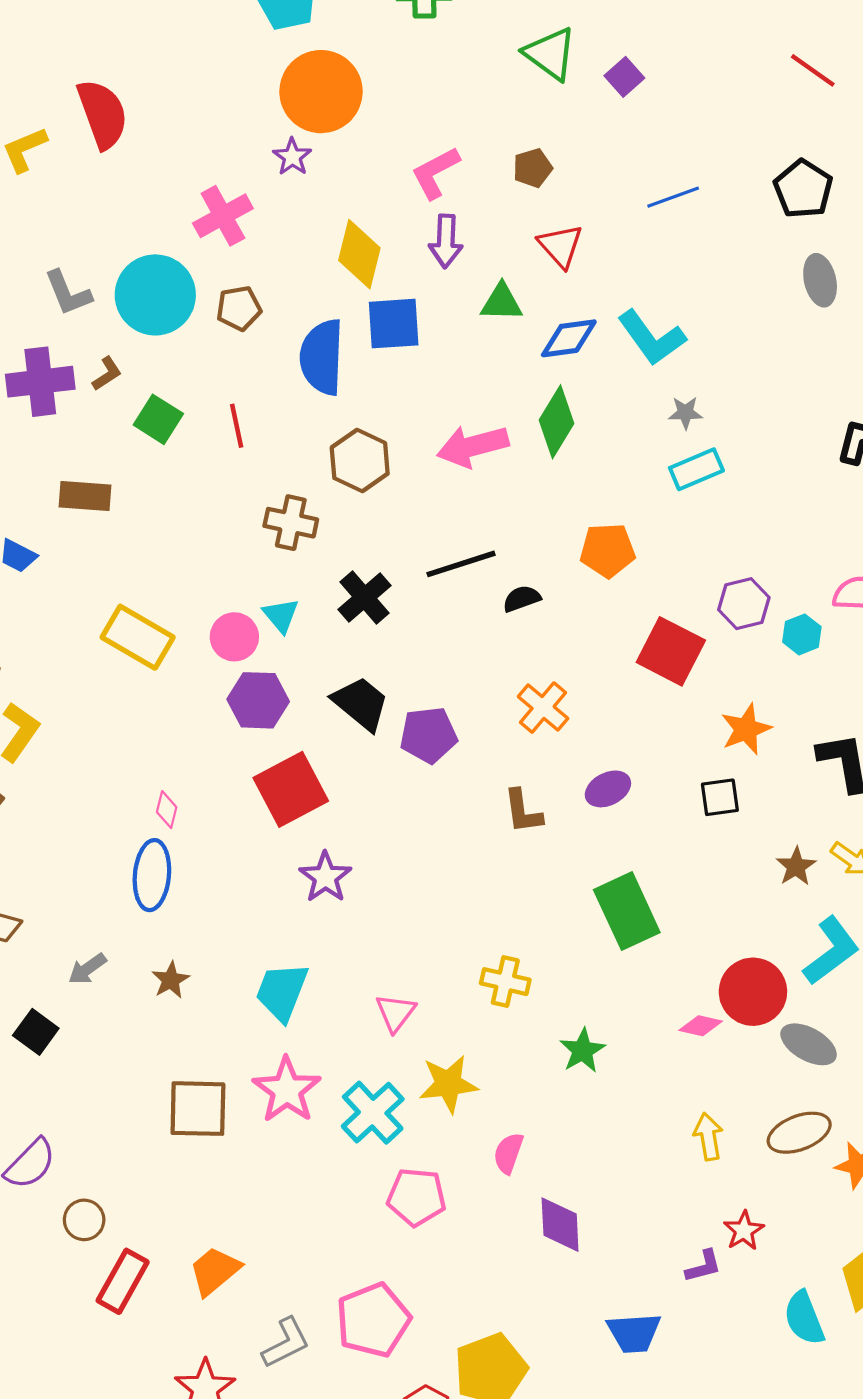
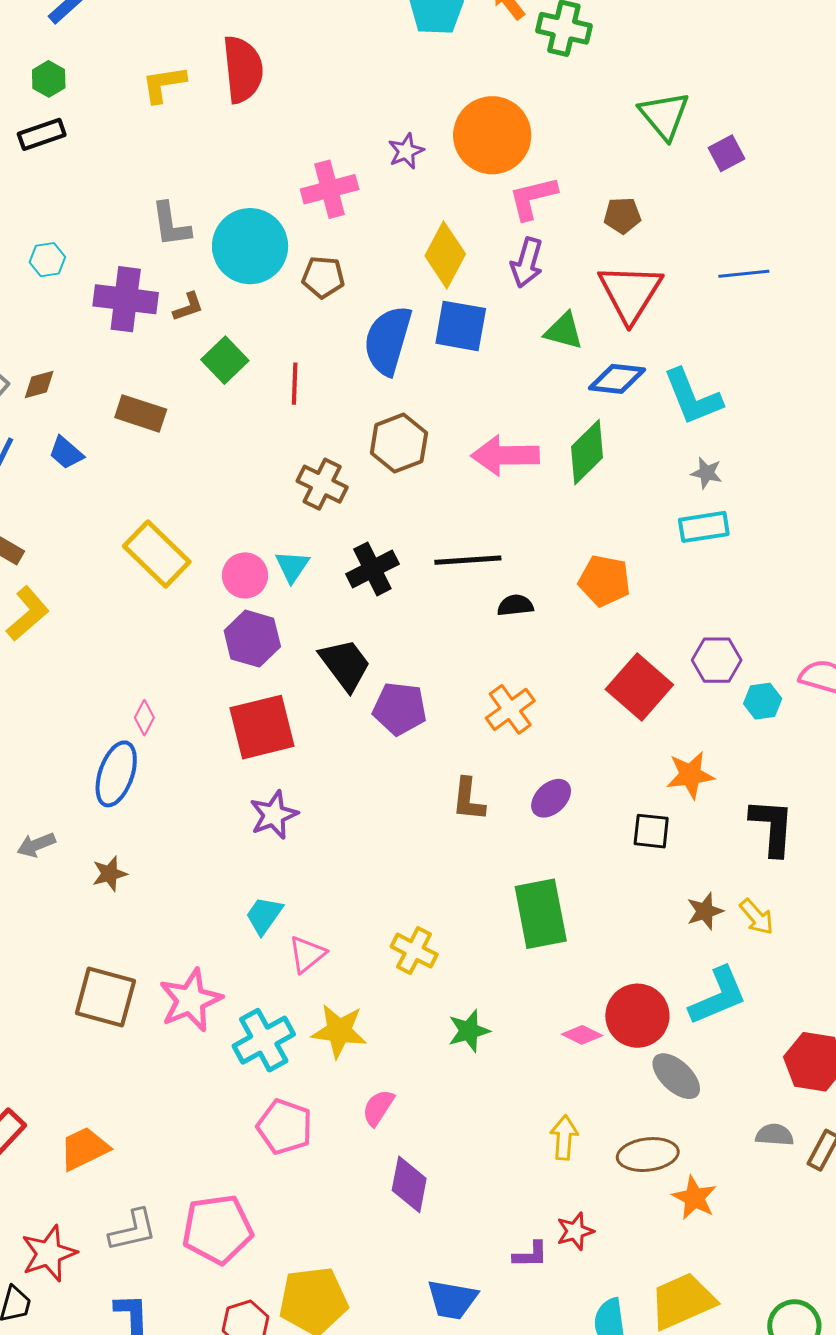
orange circle: (321, 92) -> (492, 135), moved
red triangle: (560, 246) -> (630, 293), size x1.5
purple ellipse: (608, 789) -> (551, 798), turned -30
cyan trapezoid: (282, 992) -> (264, 915), moved, size x0.7

